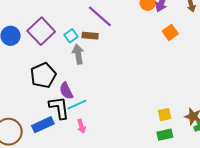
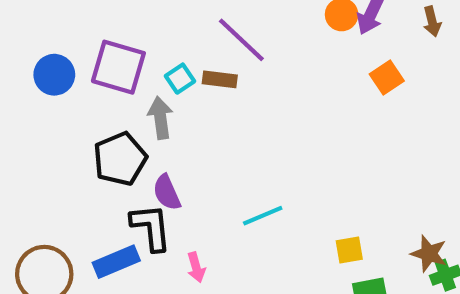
purple square: (41, 31) -> (118, 67), turned -32
gray arrow: (78, 54) -> (160, 118), moved
cyan line: (77, 105) -> (263, 216), moved
yellow square: (165, 115) -> (349, 250), moved

